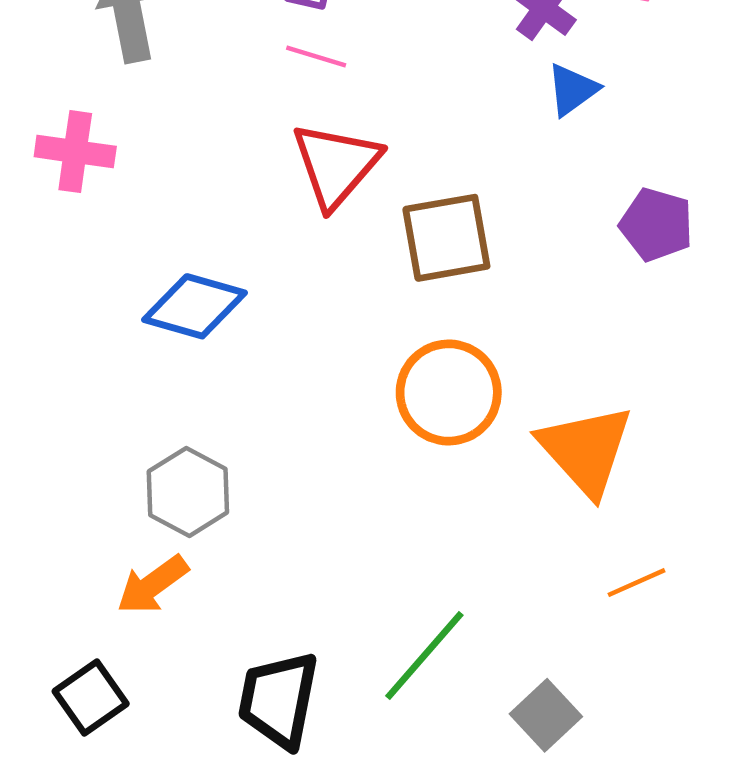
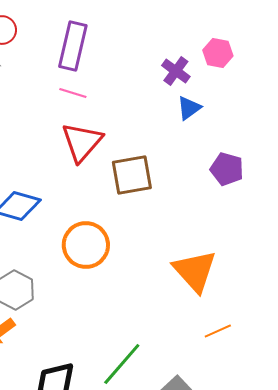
orange circle: (449, 392) -> (86, 245), moved

